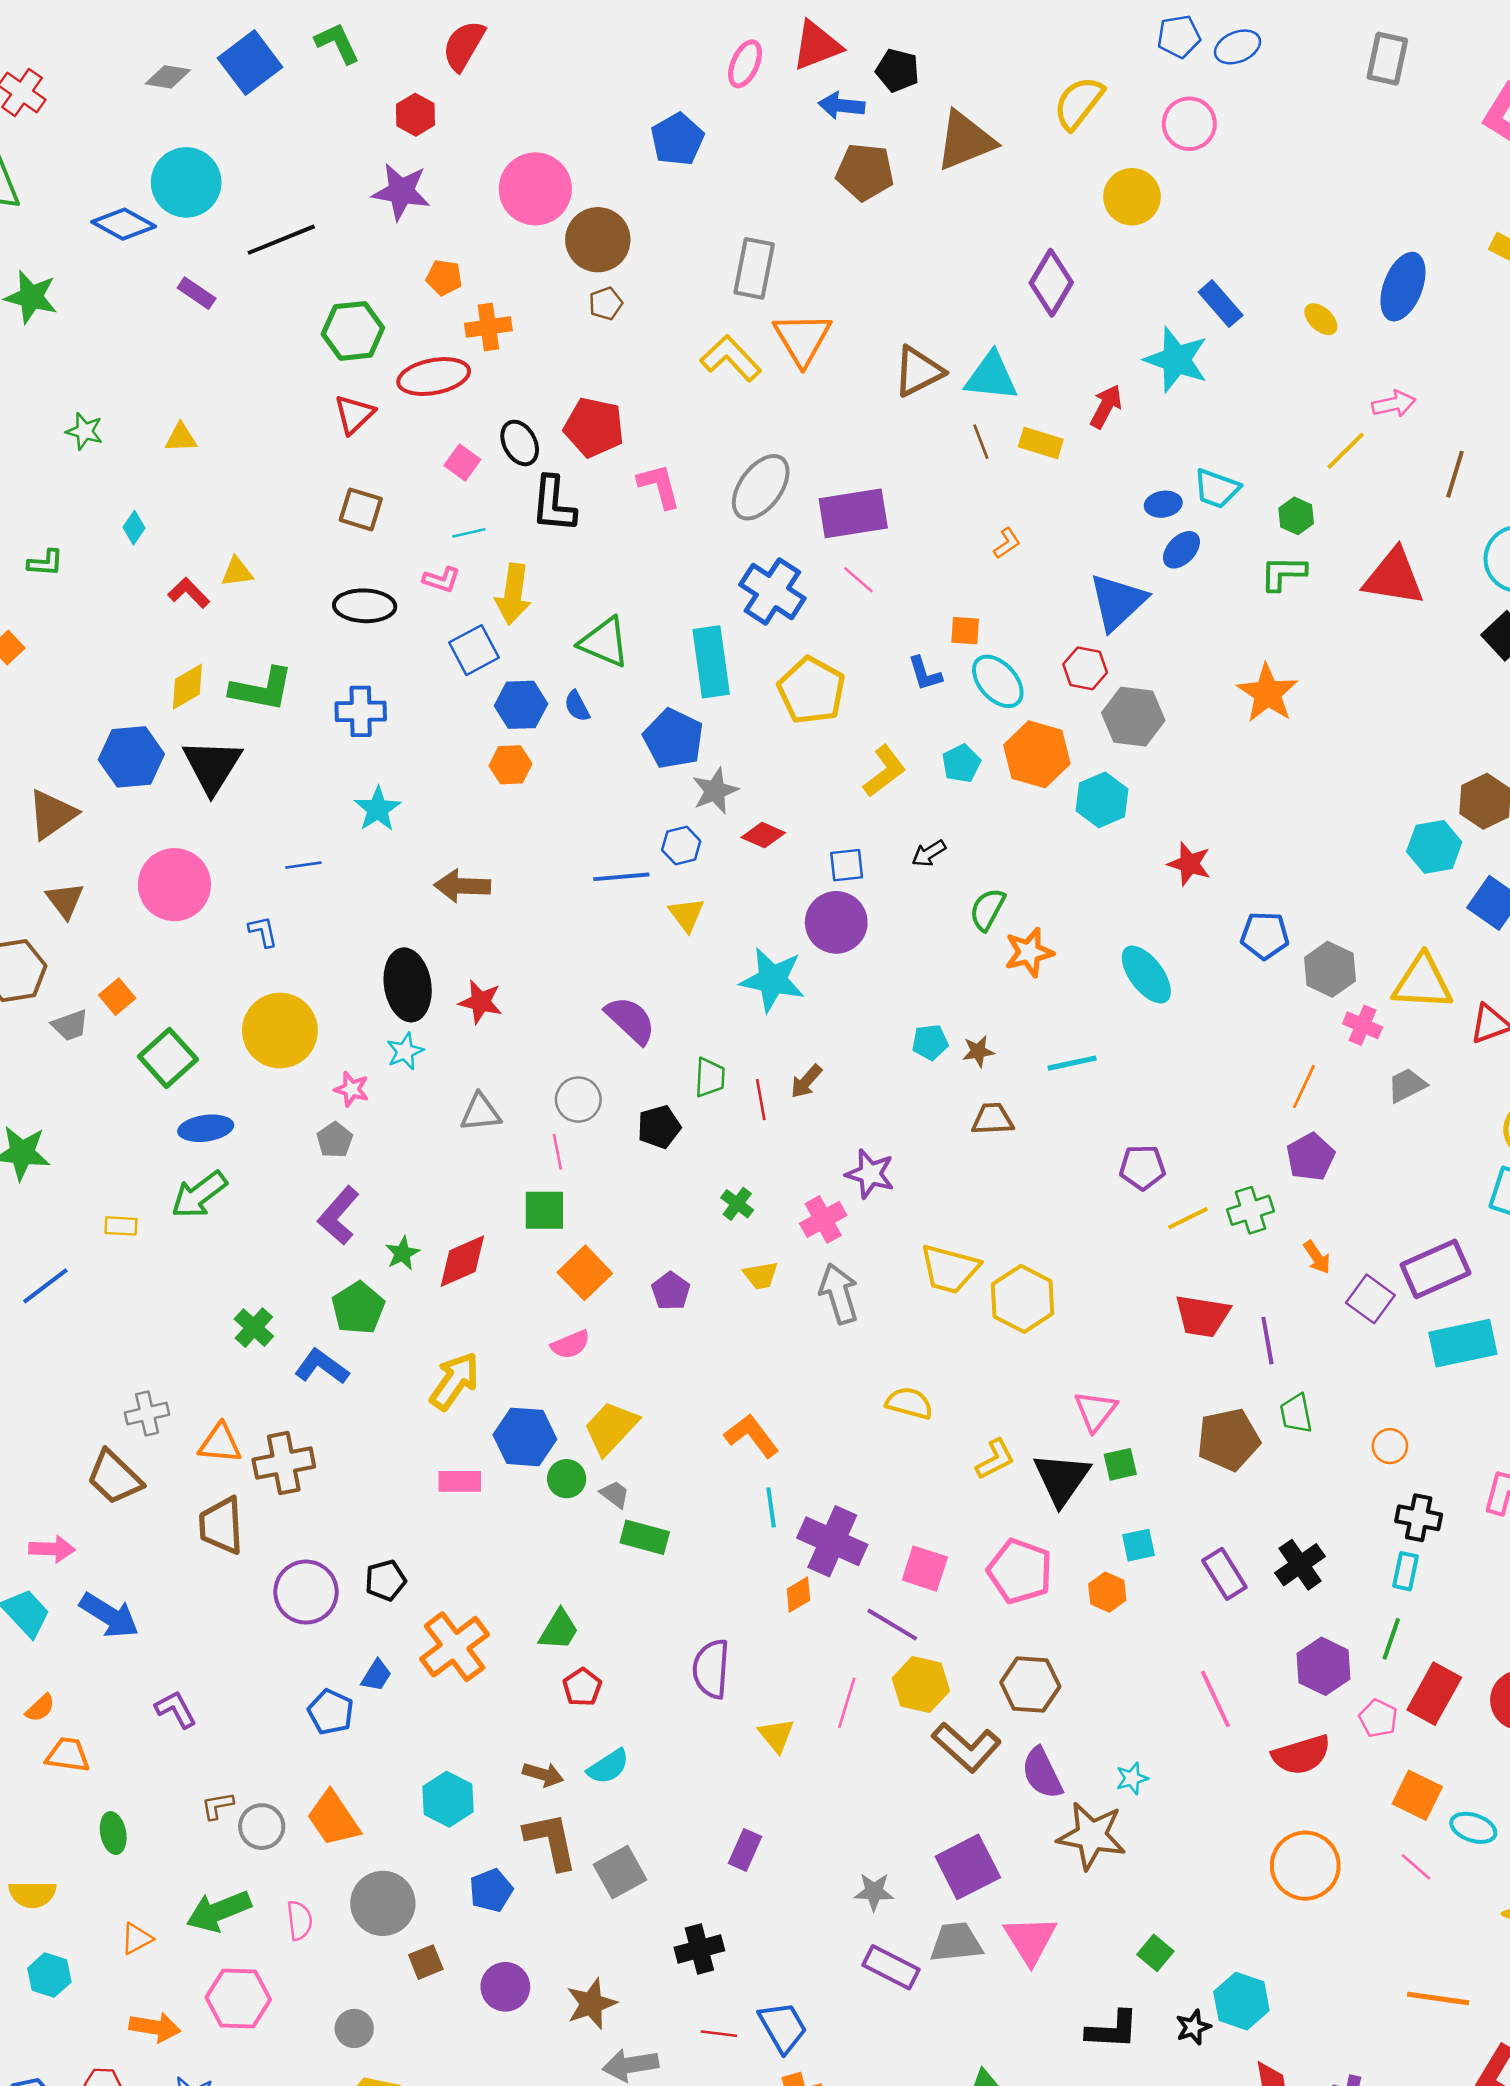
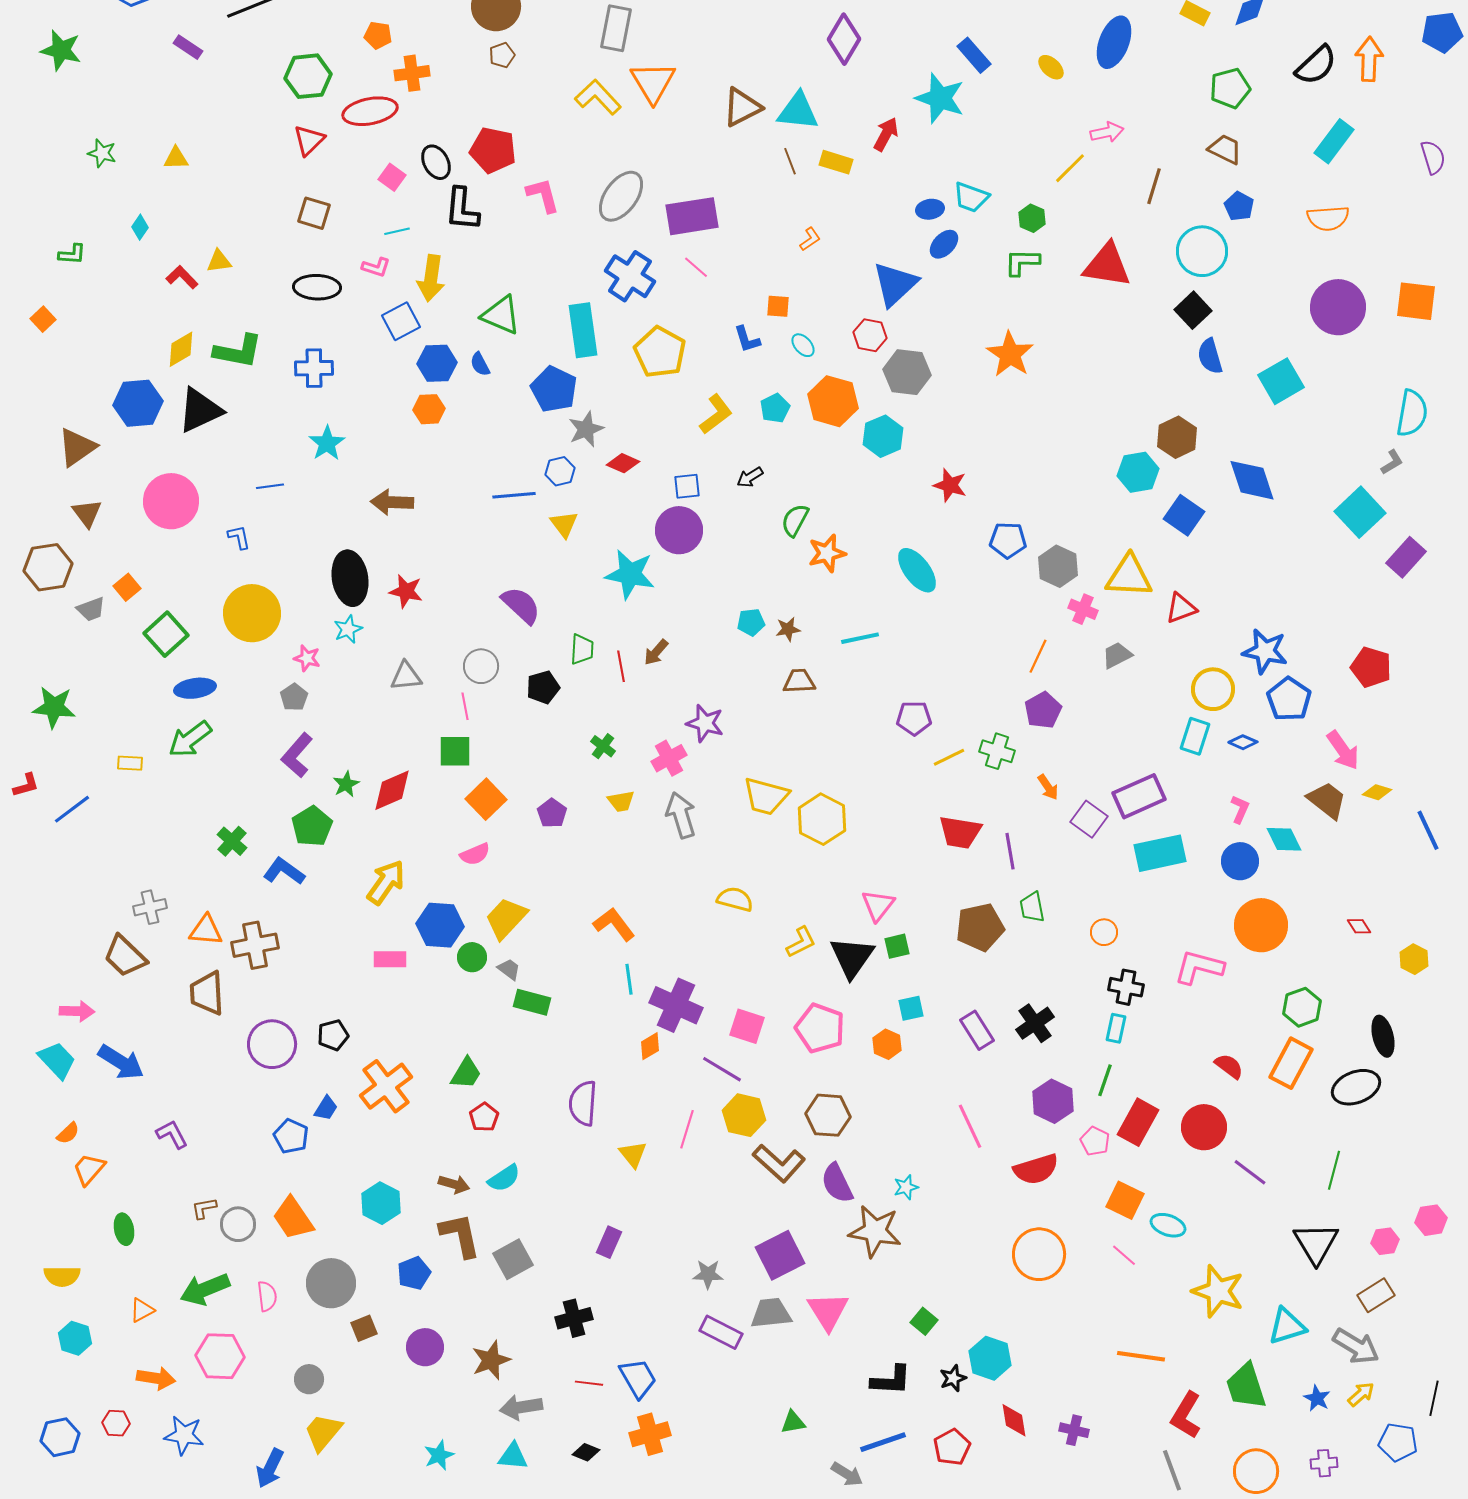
cyan ellipse: (998, 681) -> (803, 345), size x0.6
black triangle: (212, 766) -> (200, 410), turned 33
green cross: (1251, 1210) -> (997, 751), turned 36
orange trapezoid: (68, 1755) -> (89, 1169), turned -57

